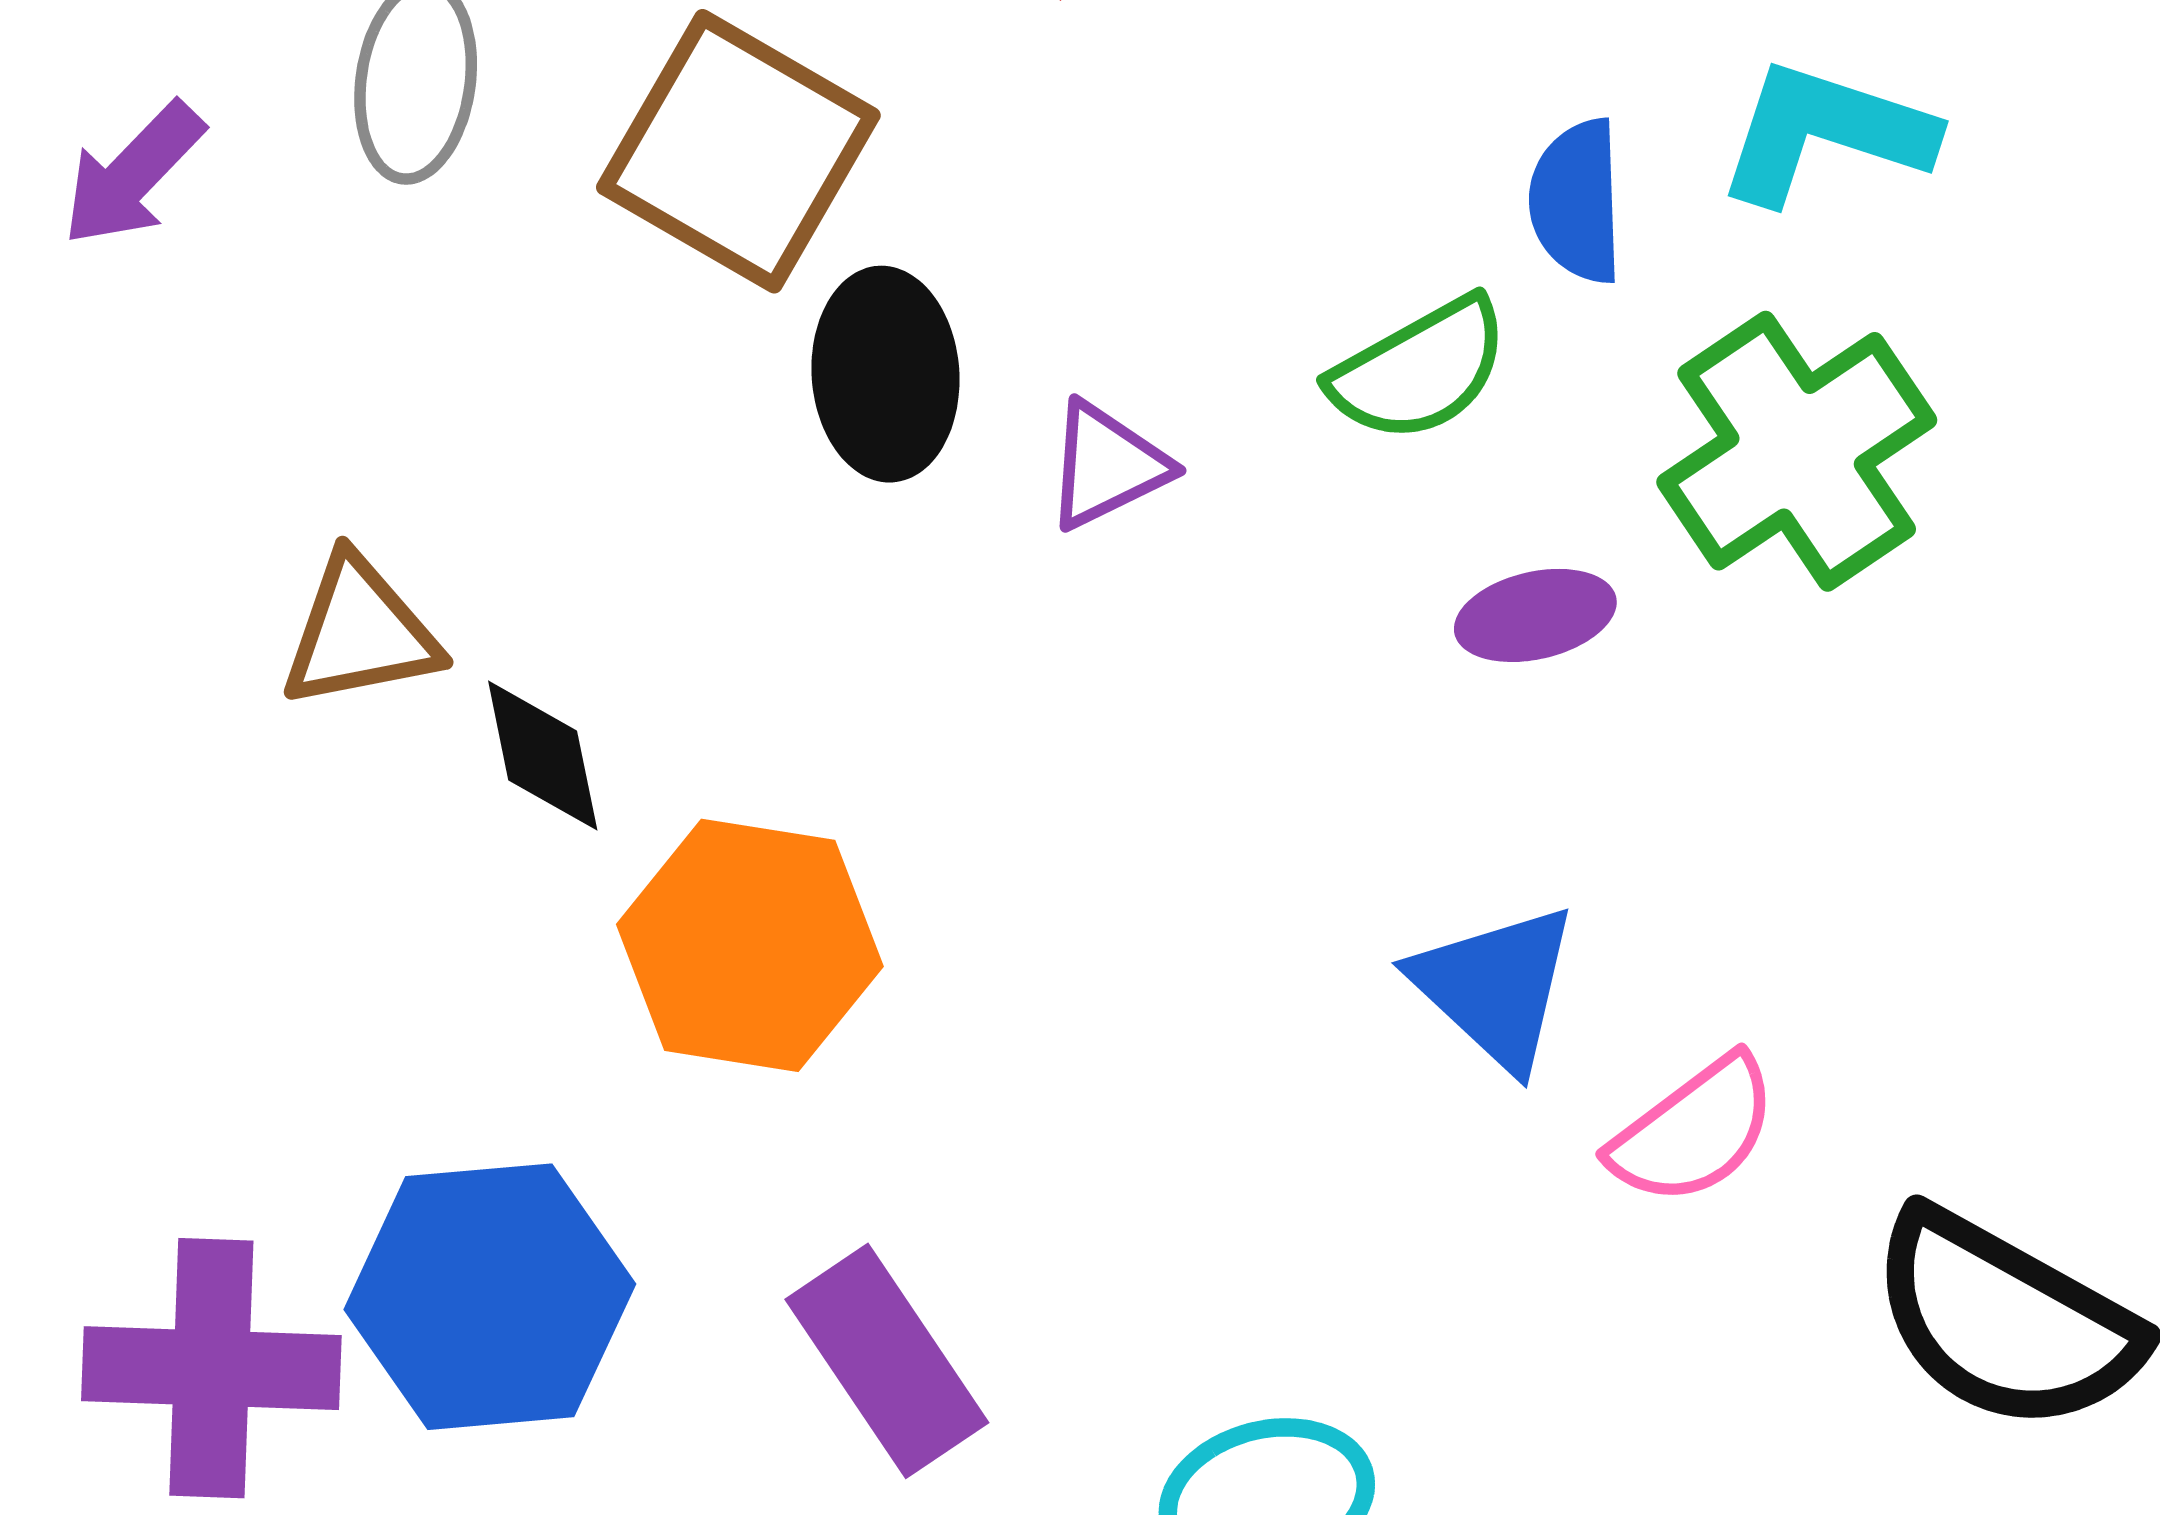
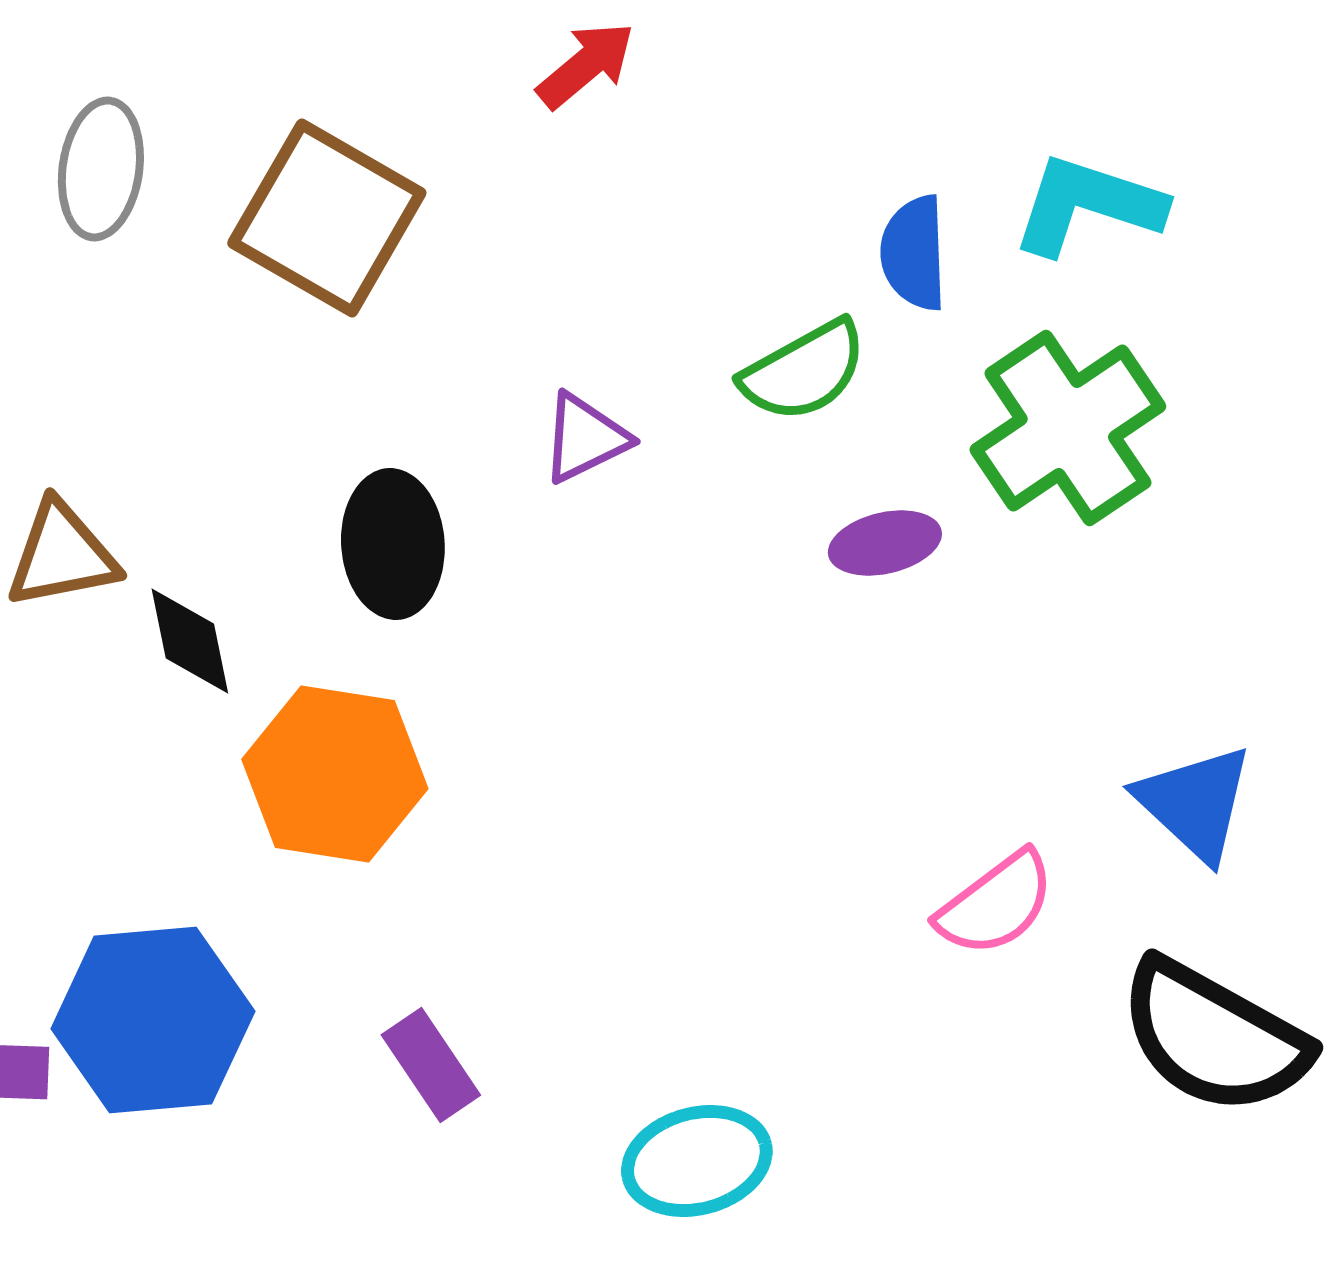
black ellipse: (885, 374) -> (393, 544), moved
blue triangle: (1495, 987) -> (1195, 803), moved
purple rectangle: (887, 1361) -> (431, 1065), size x0.7

